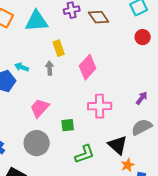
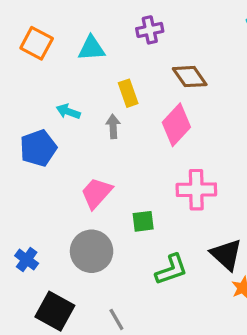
brown diamond: (99, 17) -> (190, 77), moved
cyan triangle: (37, 21) -> (92, 48), size x0.7
cyan arrow: (22, 67) -> (68, 111), moved

